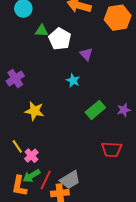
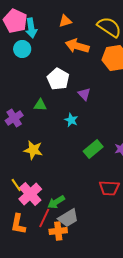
green triangle: (42, 31) -> (40, 105), moved
pink cross: (31, 156) -> (30, 194), size x1.6
green arrow: (31, 176) -> (56, 202), moved

